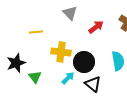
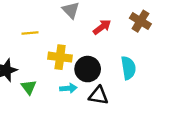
cyan arrow: (68, 78) -> (68, 88), turned 40
black triangle: (93, 84) -> (98, 95), turned -30

